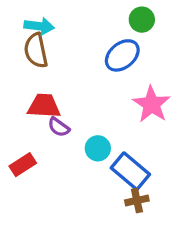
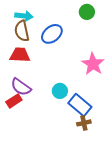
blue ellipse: (122, 55) -> (52, 34), moved
red trapezoid: (44, 106) -> (20, 55), moved
purple semicircle: (59, 127) -> (21, 87), moved, size x1.5

